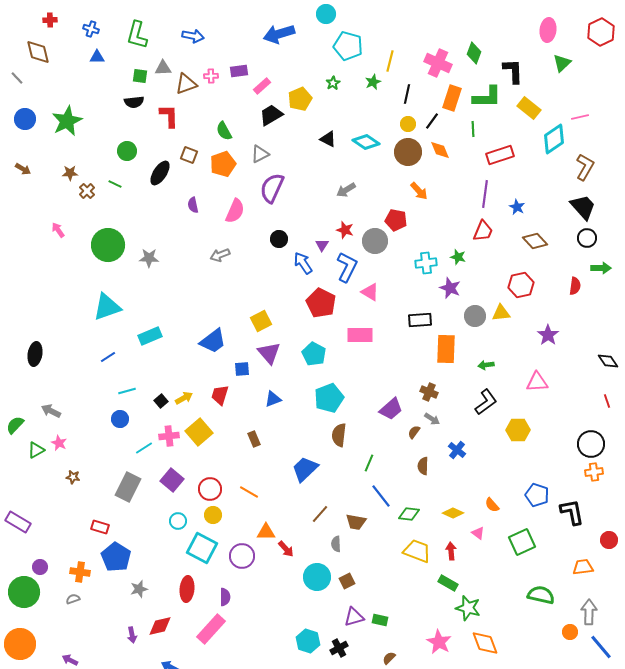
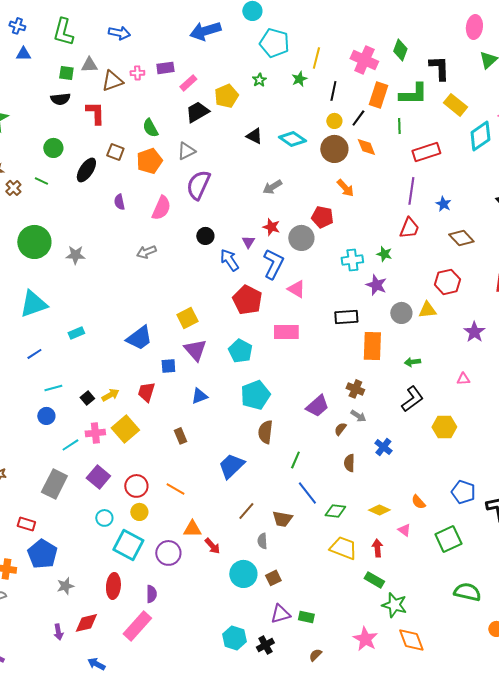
cyan rectangle: (150, 336) -> (76, 333), size x0.7
pink triangle: (537, 382) -> (463, 379), size x0.6

